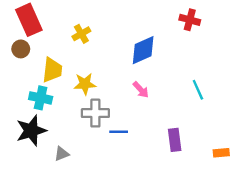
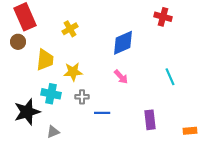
cyan cross: (41, 98) -> (51, 94), moved
gray cross: (95, 113) -> (82, 97), size x0.6

